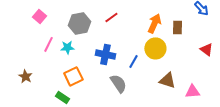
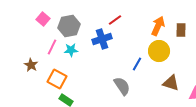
gray hexagon: (79, 23) -> (69, 26), moved
blue cross: (105, 54) -> (102, 39), moved, turned -30
brown star: (25, 76) -> (31, 65), moved
orange square: (73, 76) -> (57, 79), moved, turned -36

